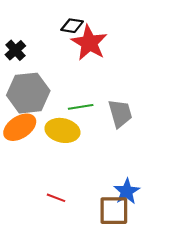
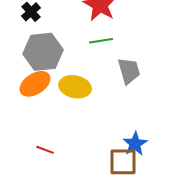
green line: (81, 107) -> (101, 41), moved
red line: (56, 198) -> (45, 150), moved

